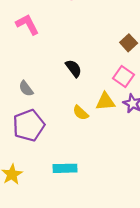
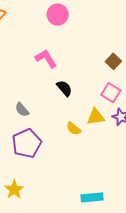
pink L-shape: (27, 24) -> (46, 59), moved
cyan rectangle: (65, 168) -> (92, 197), moved

